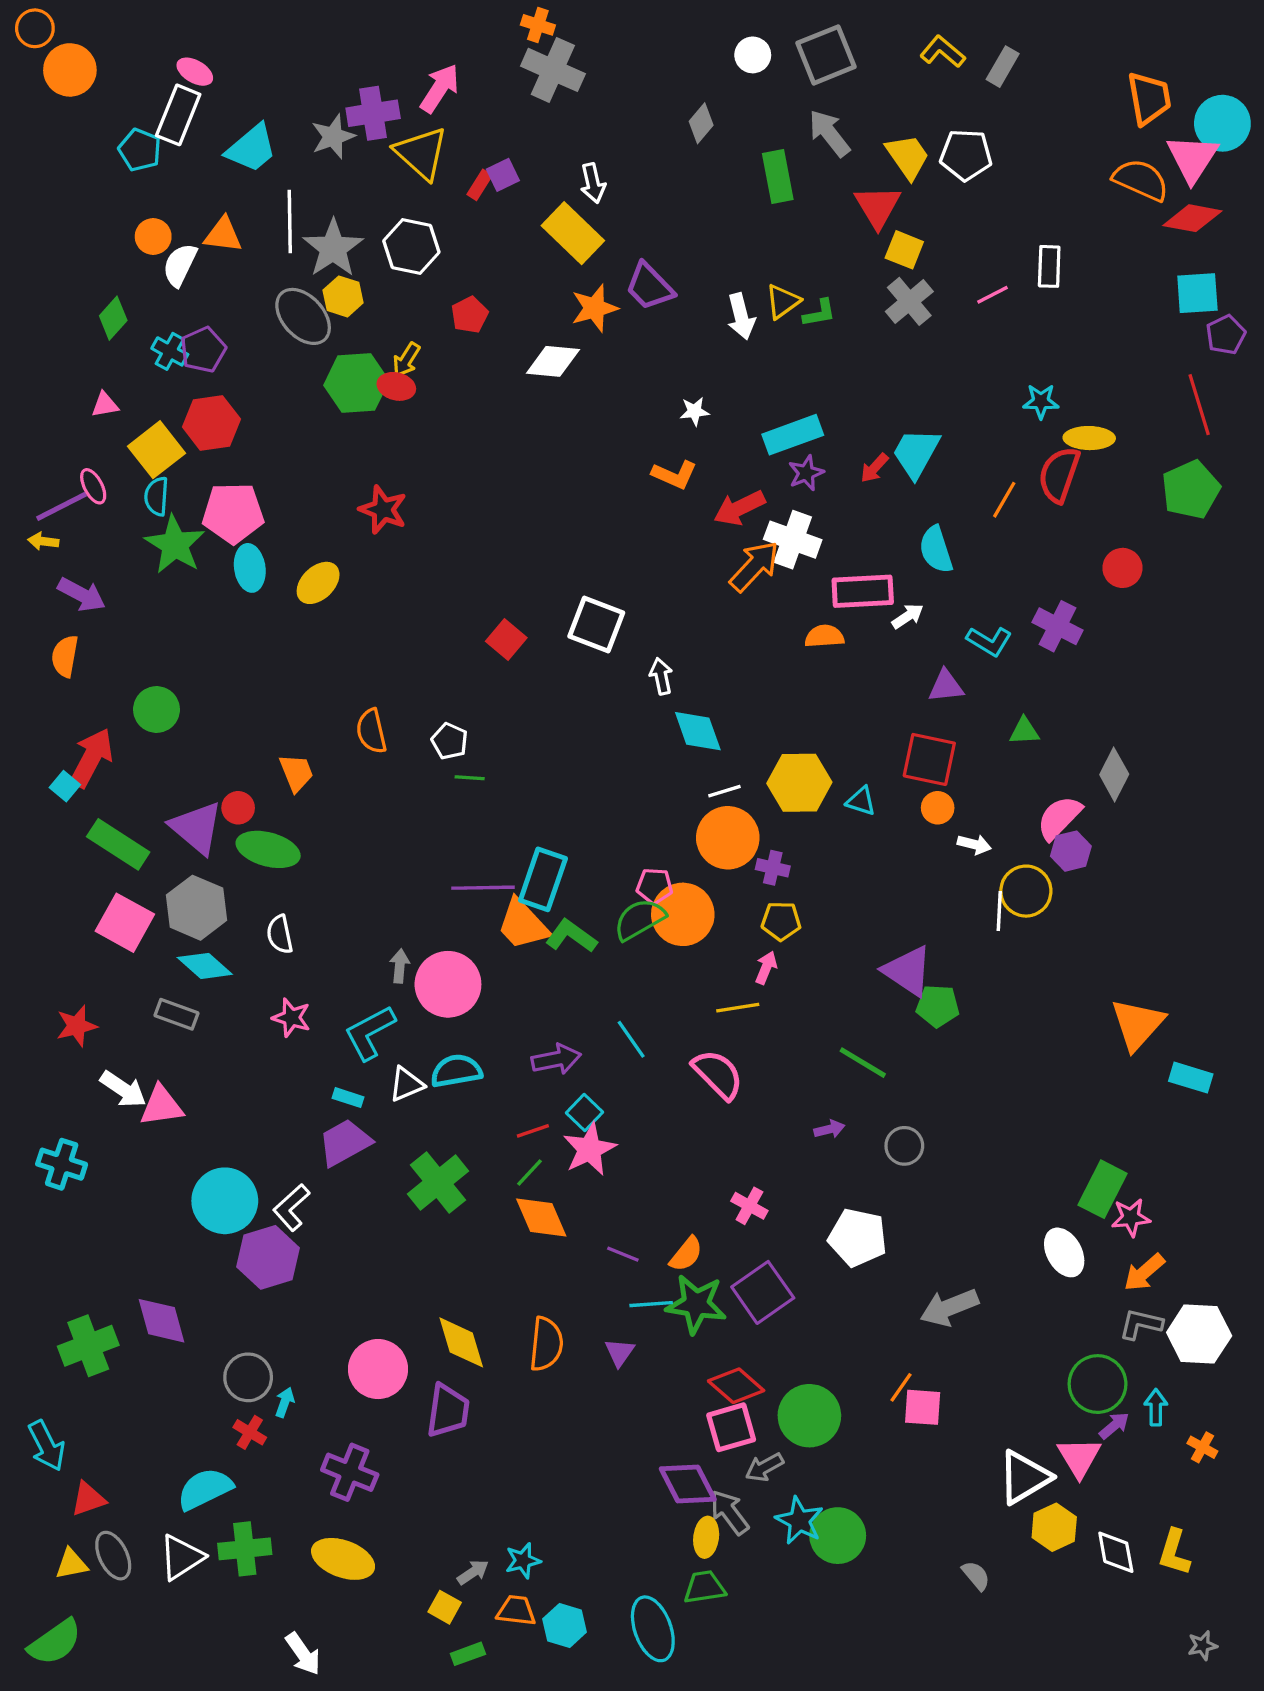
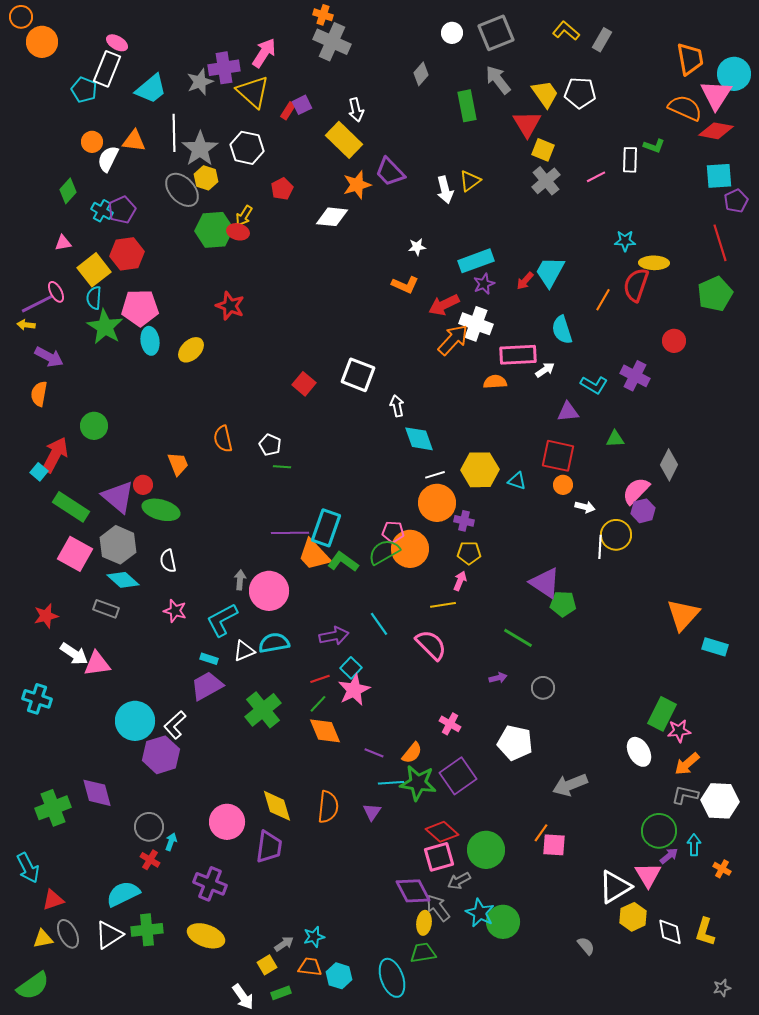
green L-shape: (819, 313) -> (654, 146), moved, turned 30
yellow square: (445, 1607) -> (267, 965), turned 30
white arrow: (303, 1654) -> (243, 997), moved

